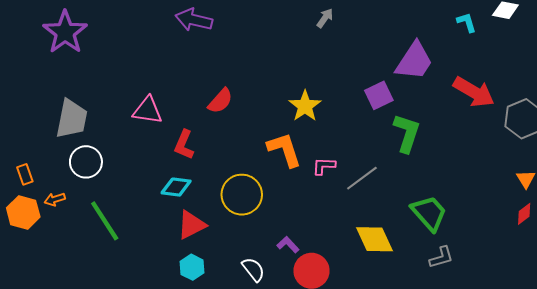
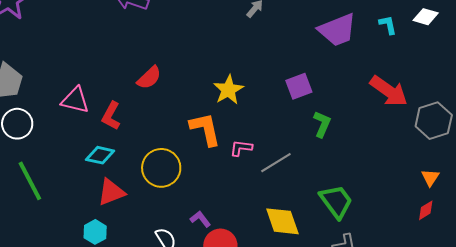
purple trapezoid: (414, 61) -> (337, 30), moved, turned 30
pink triangle: (148, 110) -> (75, 100), moved
green L-shape: (407, 133) -> (322, 124), size x0.7
cyan hexagon: (192, 267) -> (95, 232), moved

